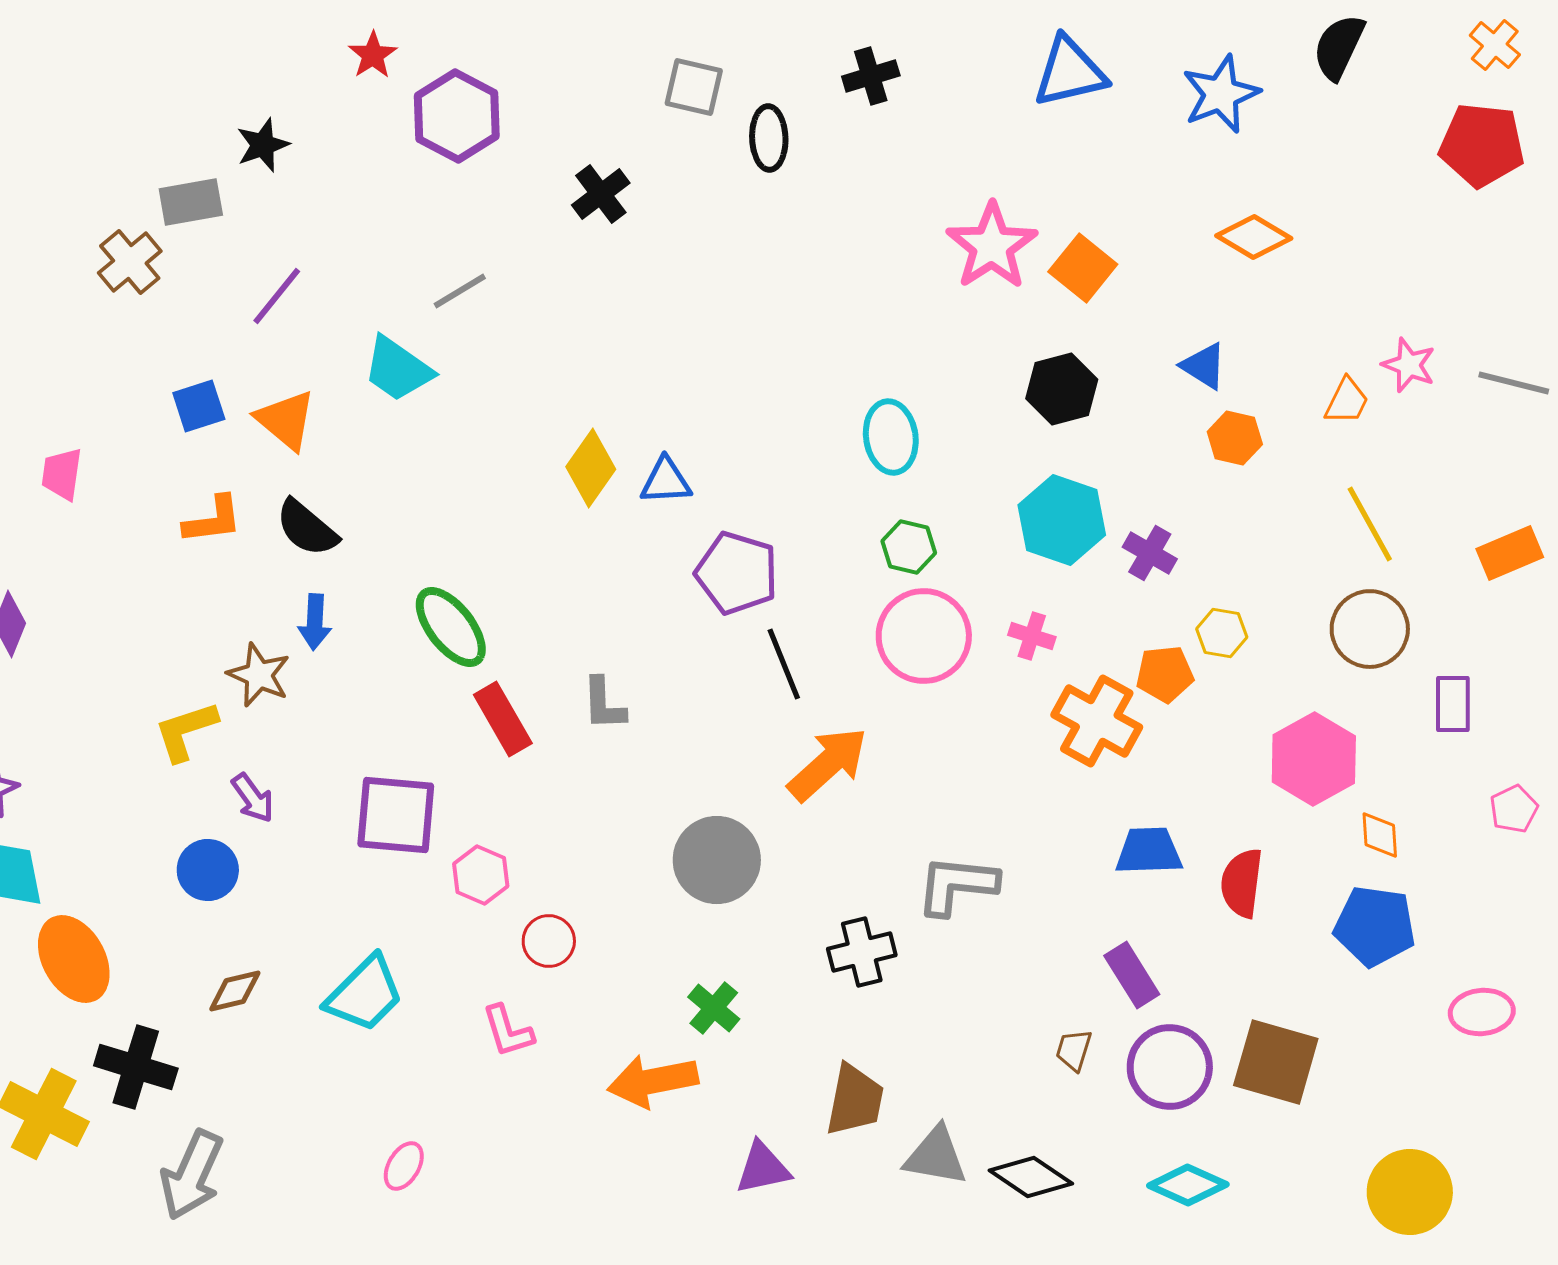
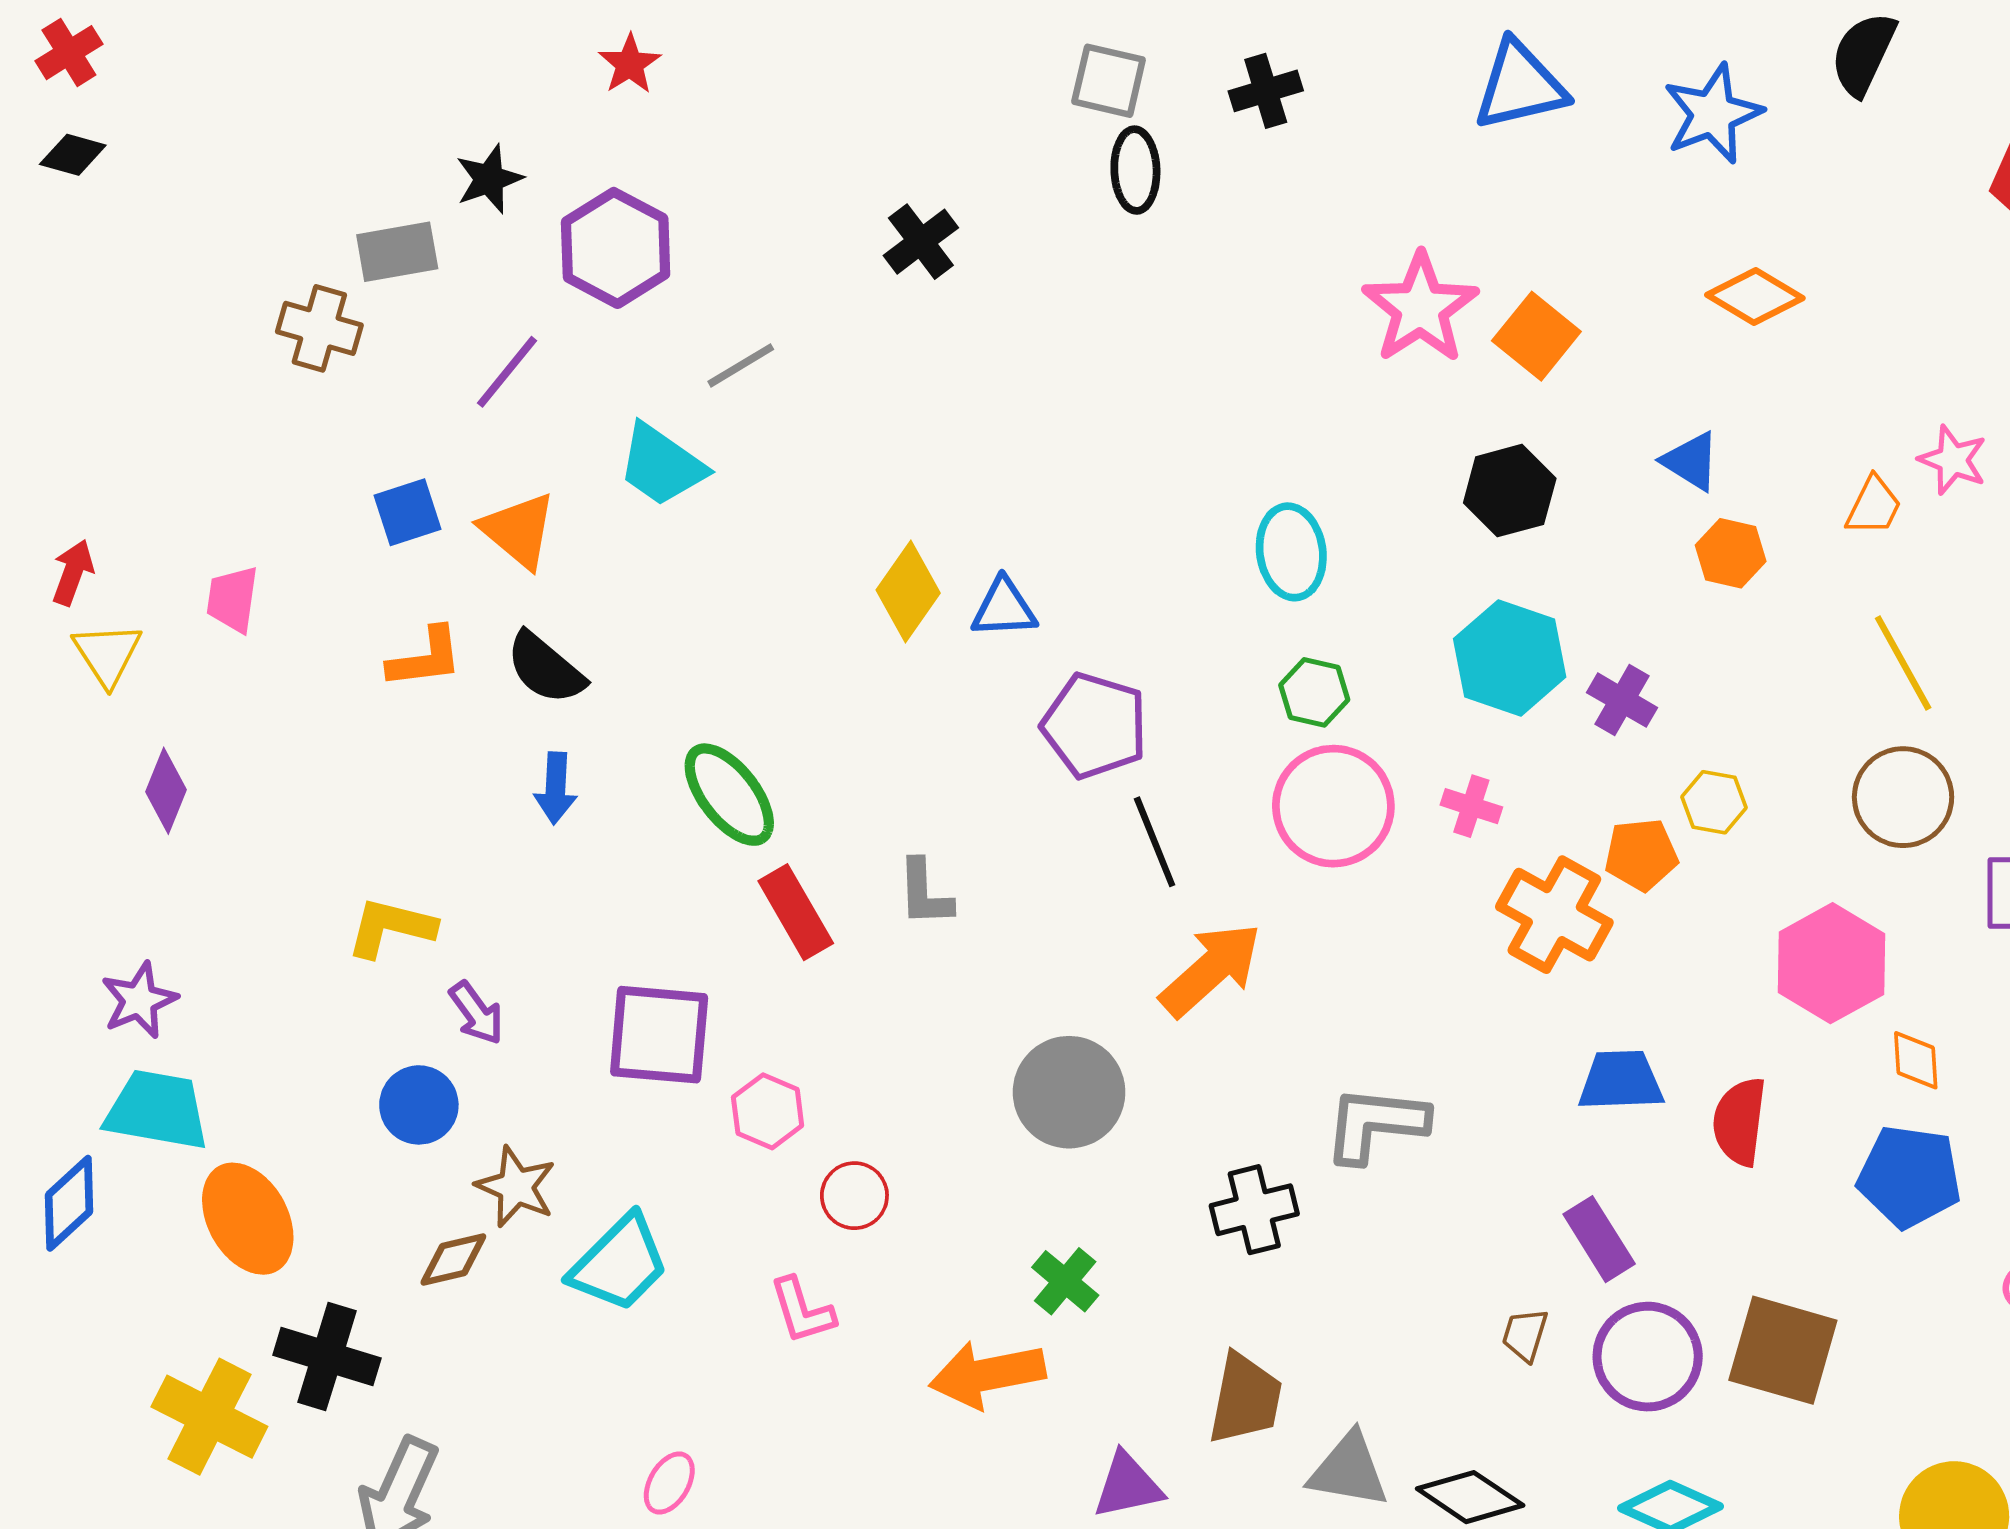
gray square: (694, 87) -> (1109, 81), moved
purple hexagon: (457, 116) -> (616, 248), moved
brown cross: (130, 262) -> (319, 328), turned -34
brown star: (259, 675) -> (516, 1187), moved
yellow L-shape: (186, 731) -> (391, 927), turned 32

